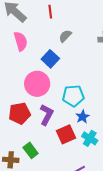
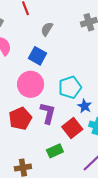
green rectangle: (31, 150) -> (55, 151), moved, turned -63

